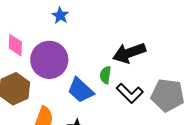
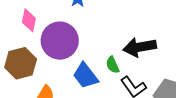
green semicircle: (105, 75) -> (113, 65), turned -42

